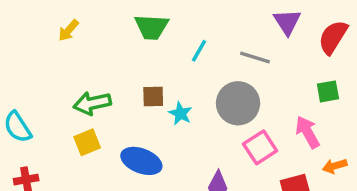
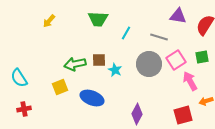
purple triangle: (287, 22) -> (178, 16), turned -48
green arrow: (92, 103) -> (75, 64), moved
pink square: (260, 147) -> (176, 60), moved

